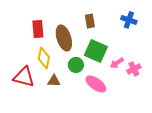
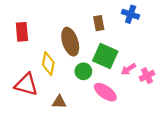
blue cross: (129, 20) -> (131, 14), moved
red rectangle: (38, 29) -> (22, 32), moved
brown triangle: (54, 81) -> (59, 102), moved

